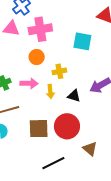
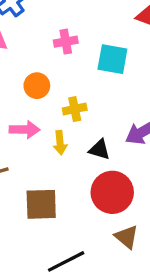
pink cross: (40, 29) -> (66, 42), moved, size x0.6
red circle: (67, 126) -> (112, 192), moved

